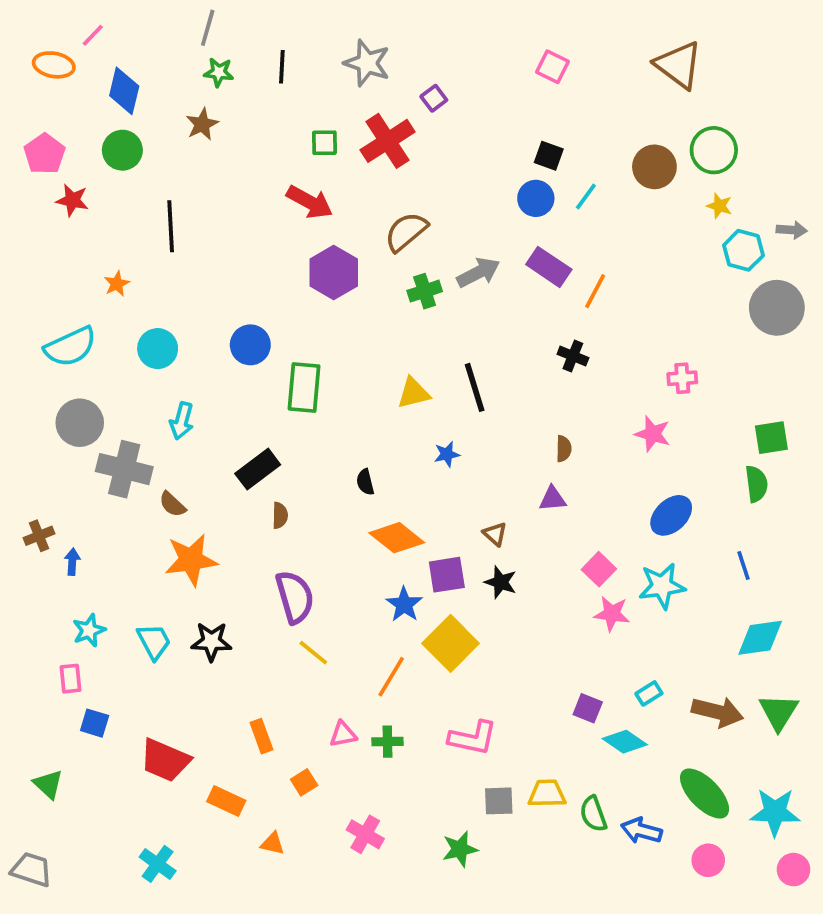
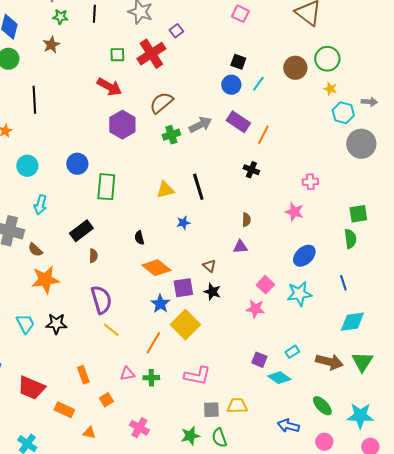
pink star: (612, 614) -> (255, 309), moved
green ellipse: (705, 794) -> (322, 406), size x0.7
green semicircle: (593, 814) -> (219, 438), moved

